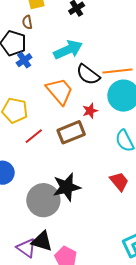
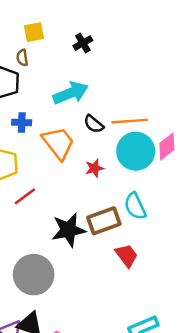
blue cross: (24, 60) -> (22, 122), moved, turned 35
black semicircle: (88, 74) -> (94, 124), size x0.7
brown rectangle: (71, 132) -> (104, 221), moved
black star: (67, 187) -> (68, 230), moved

